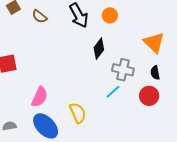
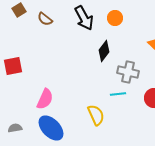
cyan line: (113, 92) -> (118, 94), turned 35
yellow semicircle: (78, 113) -> (96, 115), moved

